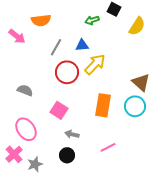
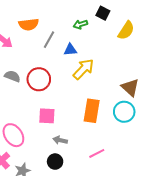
gray line: (56, 47) -> (49, 40), moved
red circle: (67, 72) -> (39, 79), moved
gray semicircle: (25, 90) -> (12, 76), moved
pink square: (59, 110) -> (47, 116), turned -30

